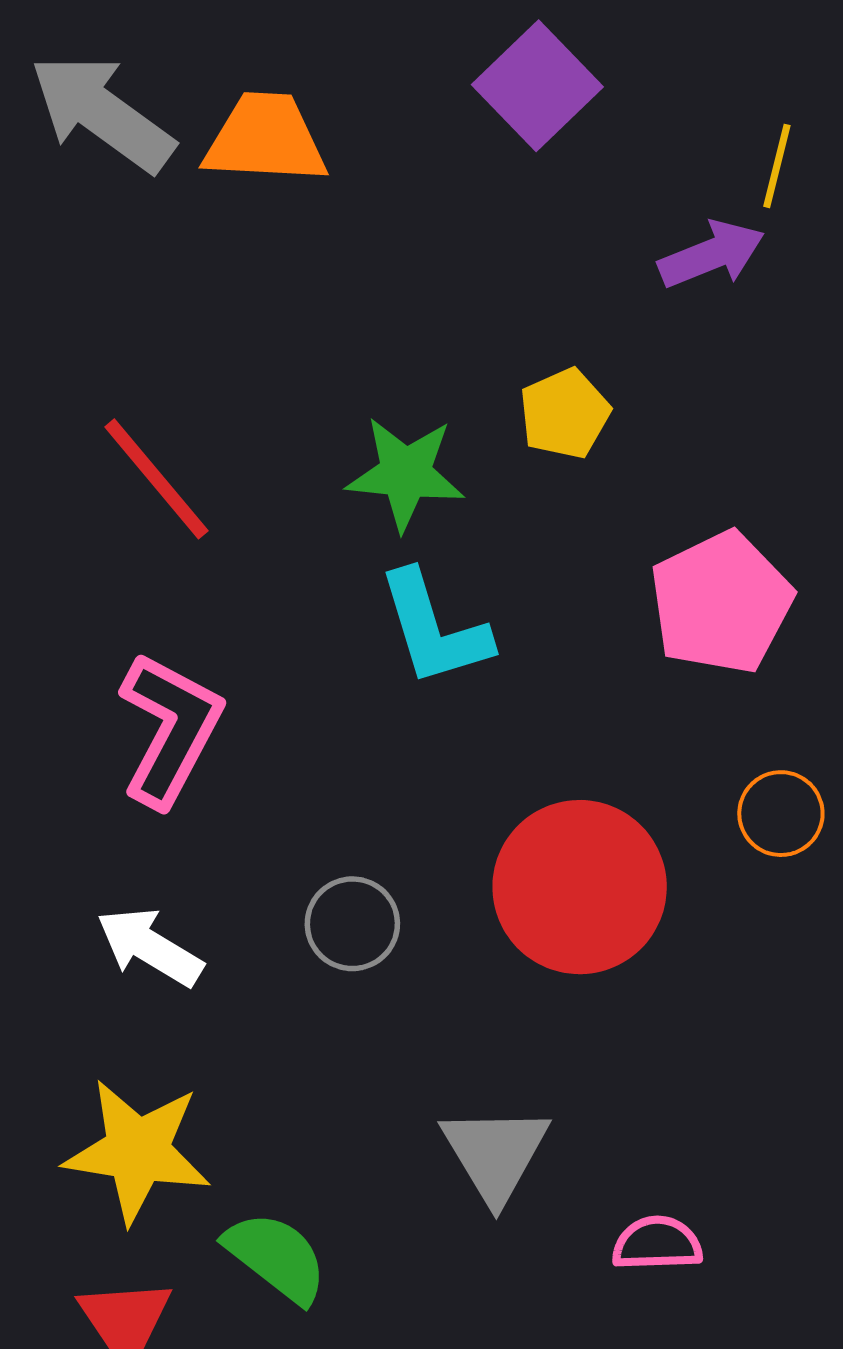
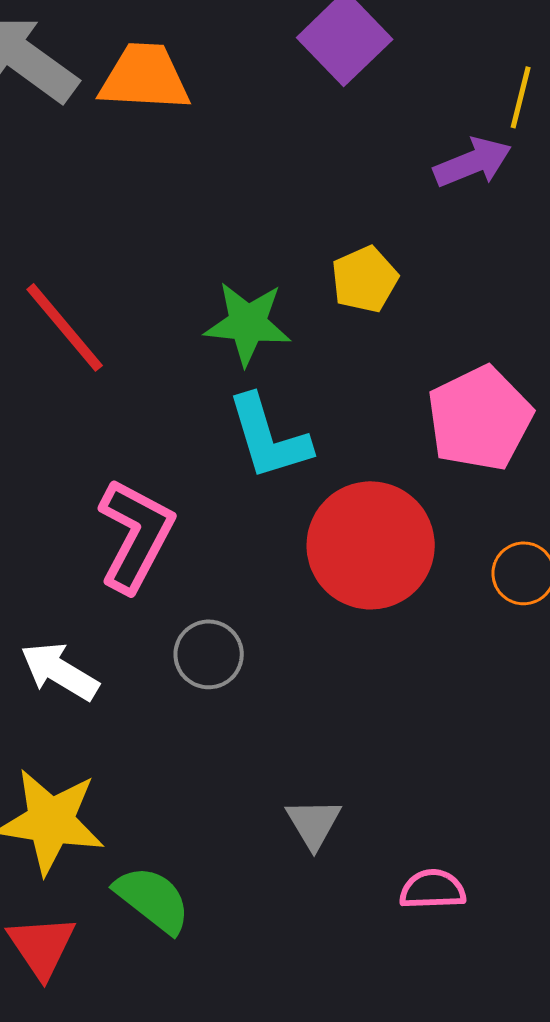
pink L-shape: (170, 729) -> (136, 535), moved
red circle: (580, 887) -> (371, 545), moved
gray triangle: (495, 1154) -> (314, 823), size x0.7

